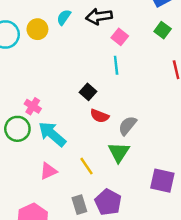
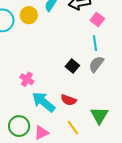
red semicircle: (100, 116) -> (69, 100), moved
gray semicircle: (127, 126) -> (96, 64), moved
green circle: (17, 129) -> (19, 126), moved

